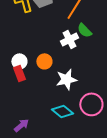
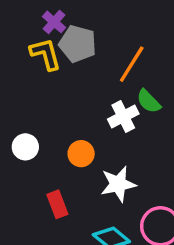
white circle: (19, 61) -> (25, 147), moved
red rectangle: (19, 73) -> (57, 204), moved

